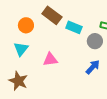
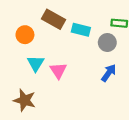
cyan triangle: (21, 49) -> (36, 63), moved
pink triangle: (50, 59) -> (58, 71), turned -49

